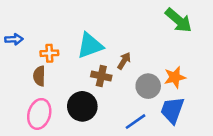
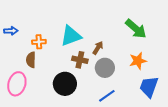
green arrow: (179, 20) -> (136, 29), moved
gray circle: (148, 86) -> (105, 68), moved
blue trapezoid: (172, 110) -> (149, 87), moved
pink ellipse: (39, 114) -> (17, 84), moved

